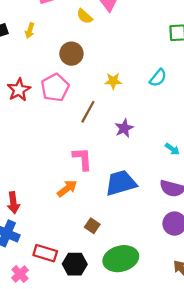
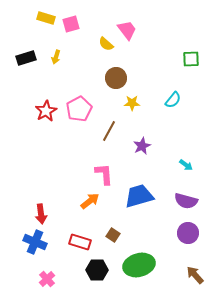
brown circle: (71, 54) -> (116, 78), moved
red rectangle: (45, 253) -> (80, 242), moved

